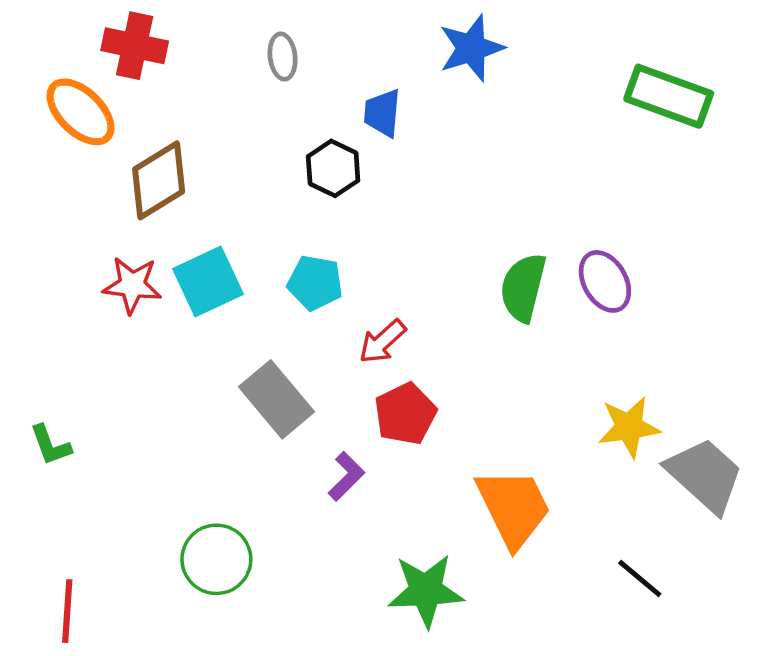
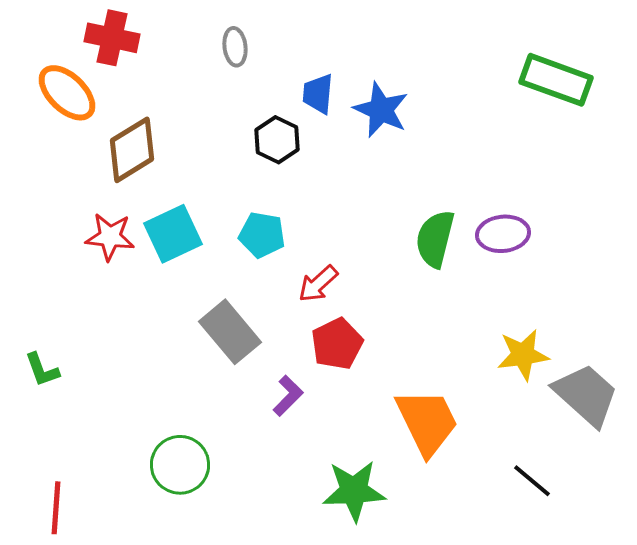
blue star: (471, 48) -> (381, 110), moved, turned -30
purple ellipse: (605, 281) -> (503, 234), turned -66

